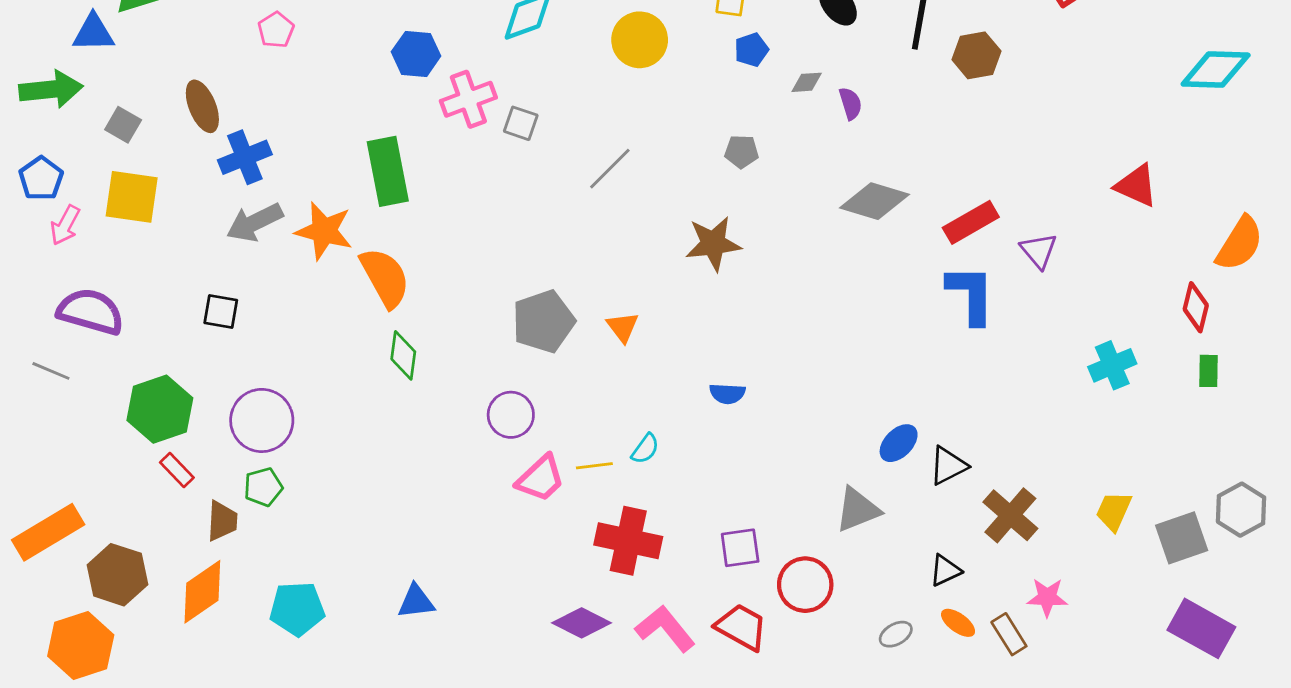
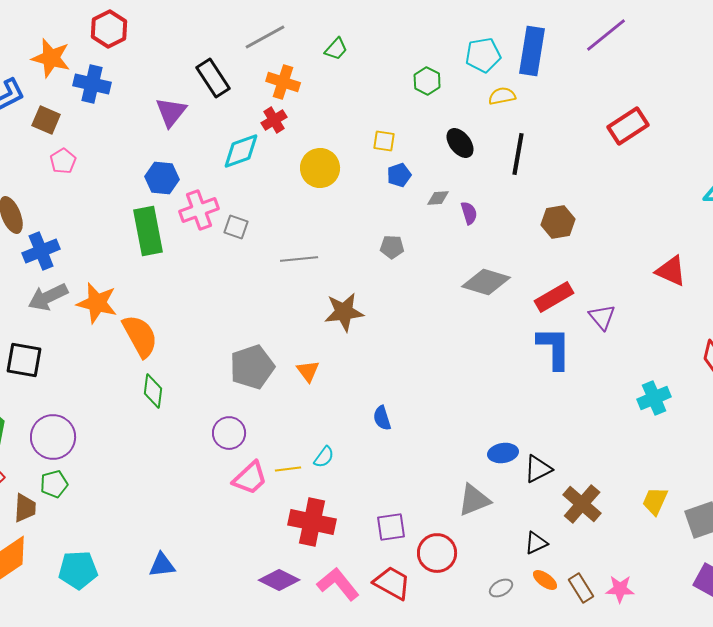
brown hexagon: (976, 55) -> (558, 222), moved
gray line: (610, 169) -> (299, 259), turned 39
green rectangle: (388, 171) -> (148, 231), moved
brown star: (713, 244) -> (344, 312), moved
black square: (221, 312) -> (24, 360), size x1.4
blue semicircle: (727, 394) -> (382, 418), turned 70
blue ellipse: (899, 443) -> (503, 453), turned 36
pink star: (1047, 597) -> (620, 589), moved

